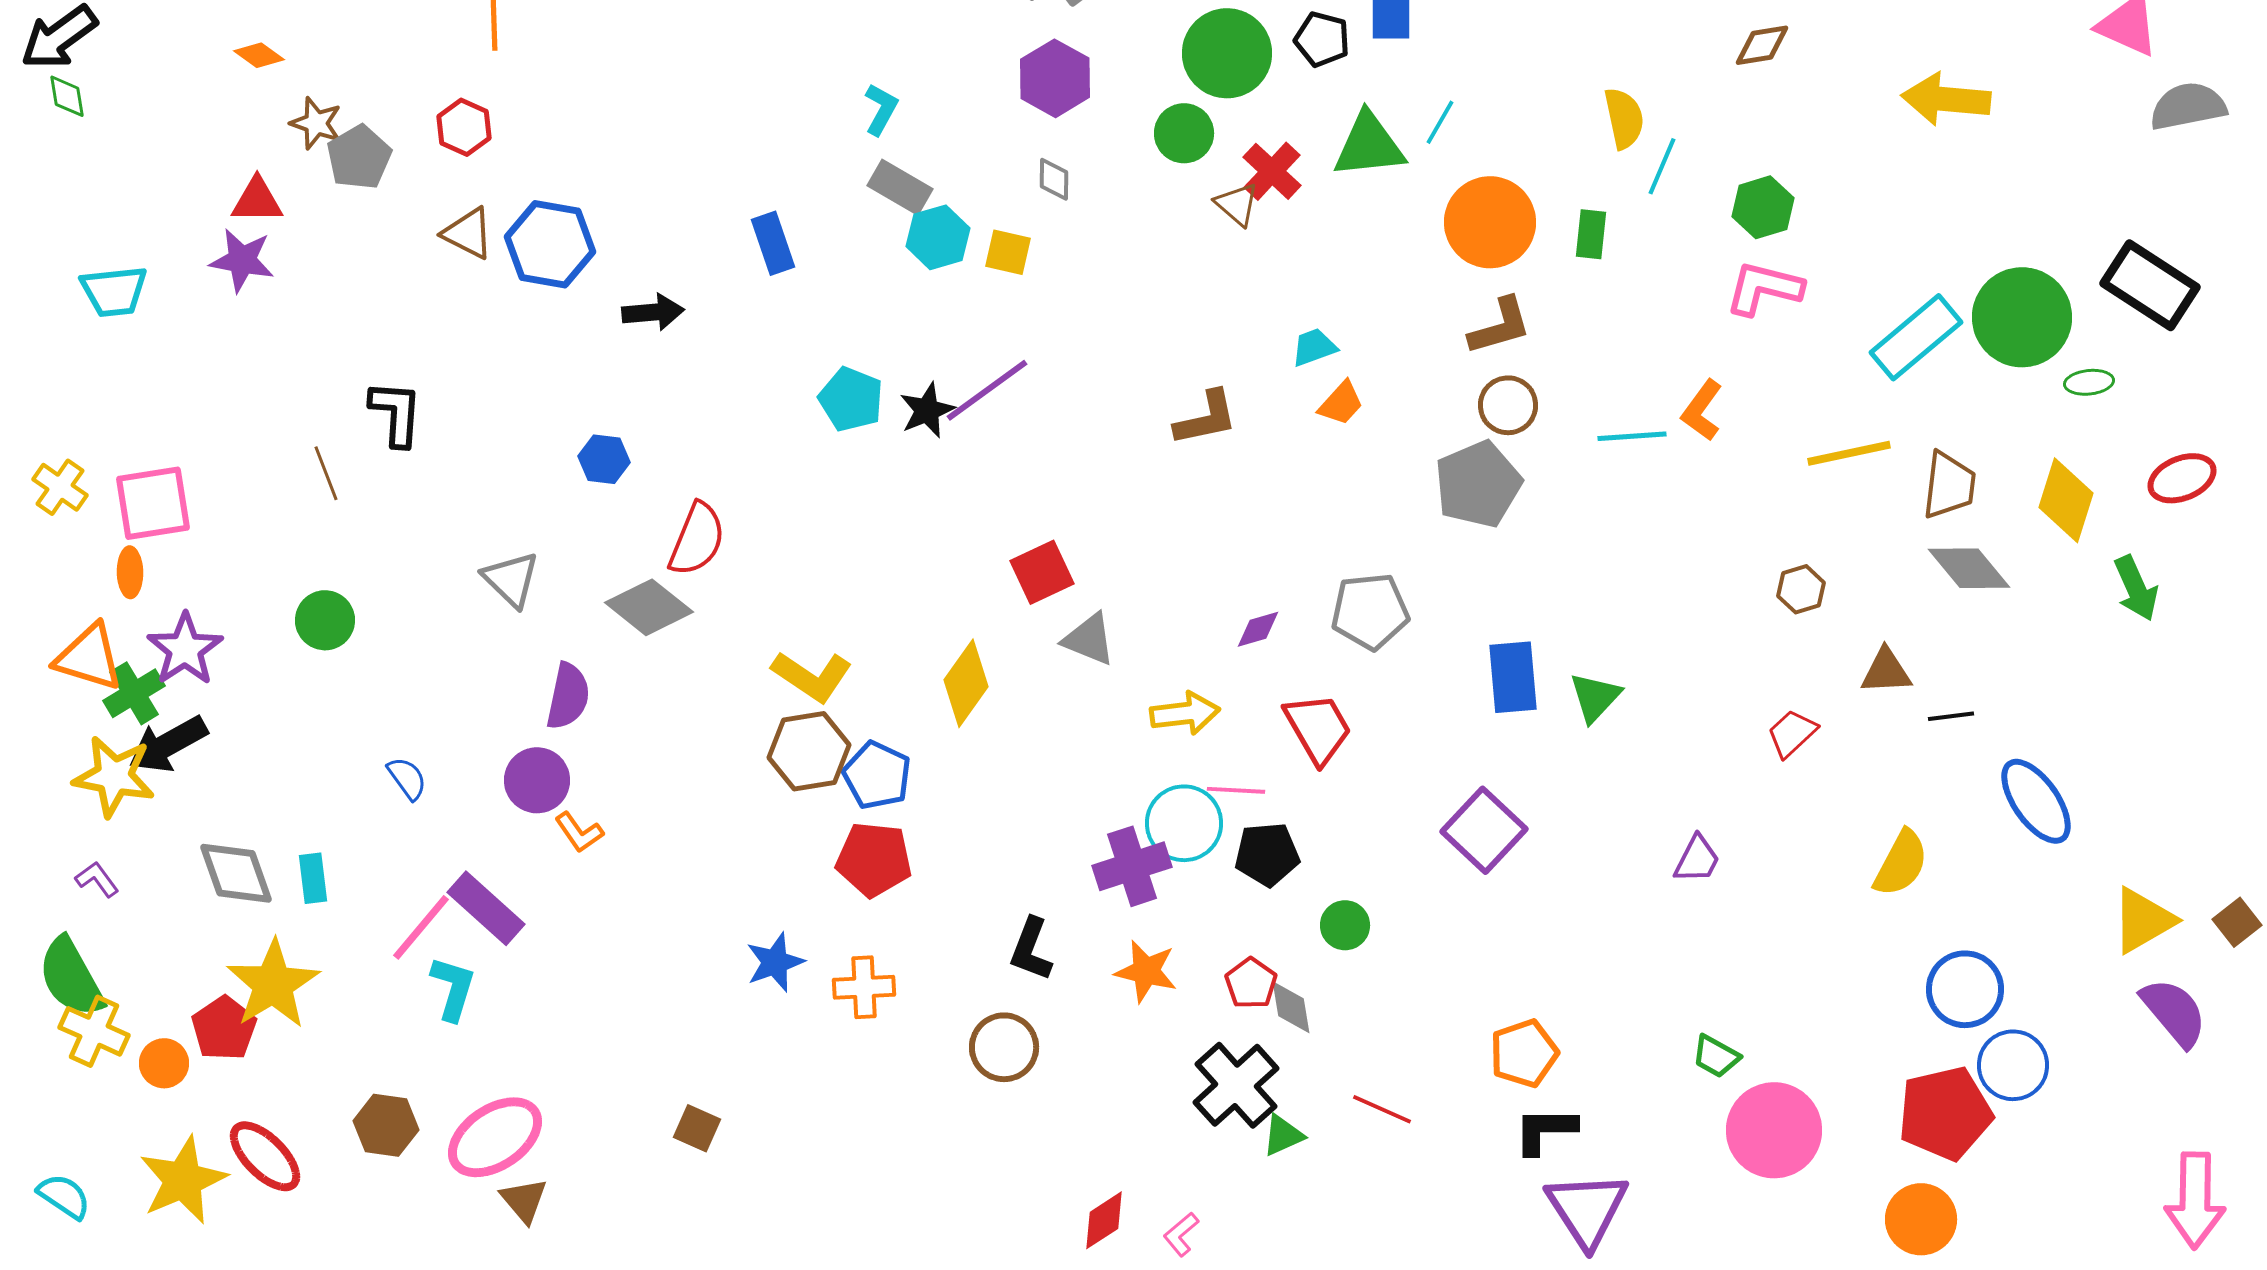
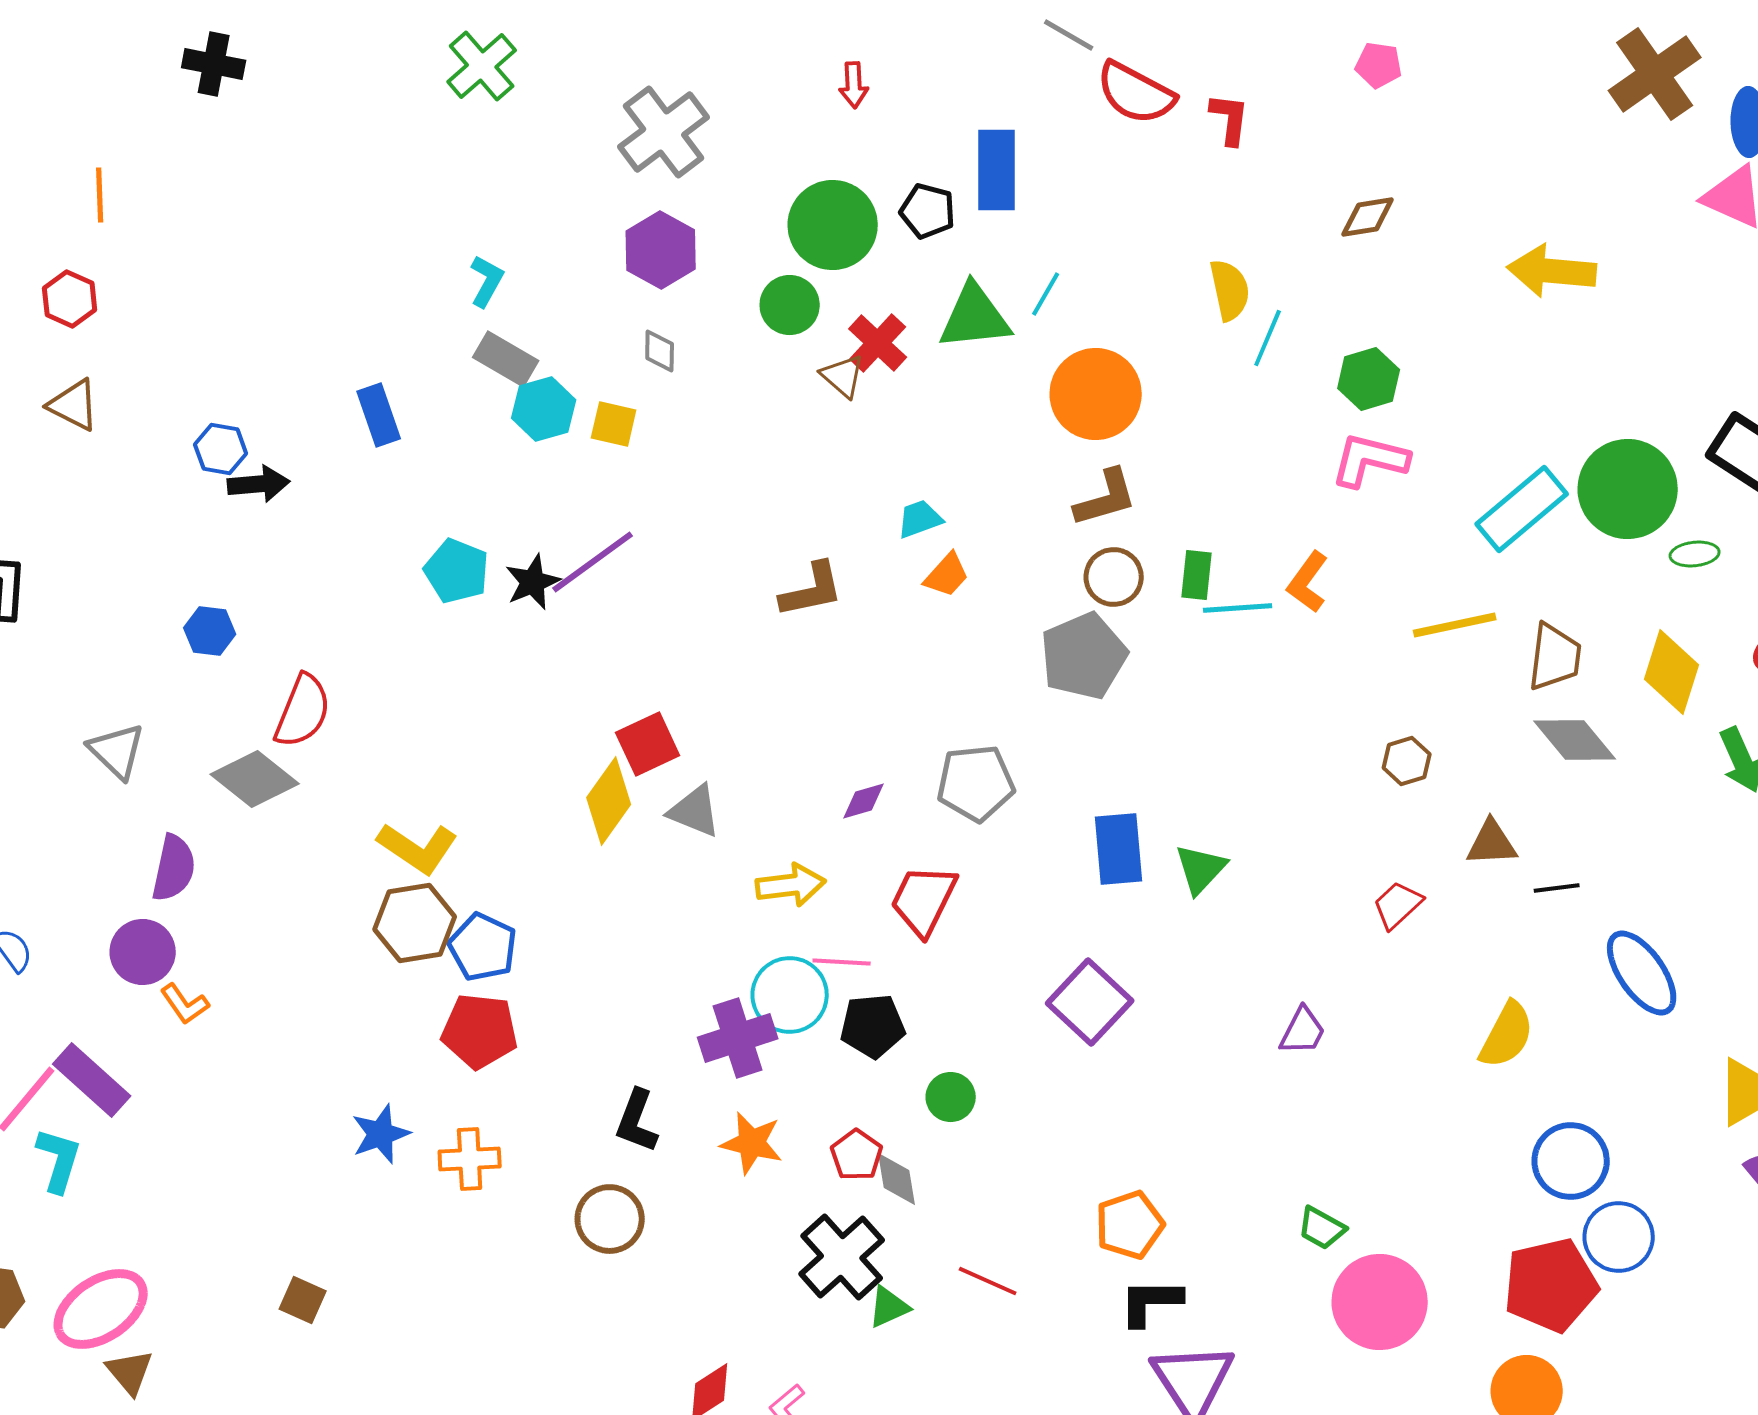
green rectangle: (1591, 234) -> (1197, 575), moved
blue hexagon: (550, 244) -> (221, 449), moved, size x0.6
yellow diamond: (966, 683) -> (609, 801), moved
red trapezoid: (1318, 728) -> (924, 900), turned -124

